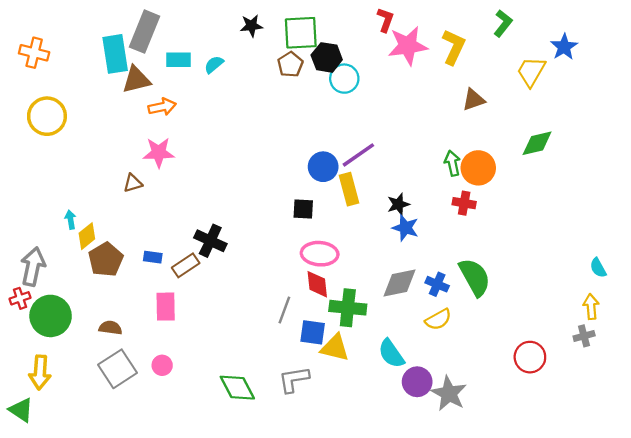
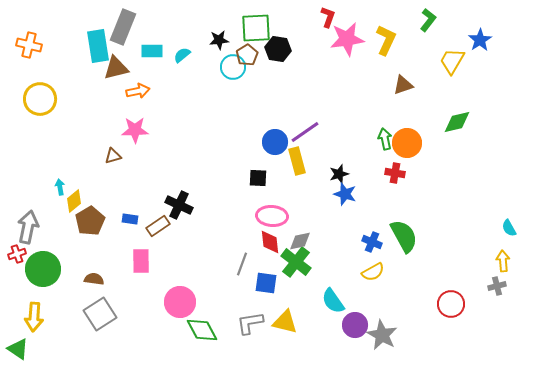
black star: (251, 26) -> (219, 40), moved
cyan circle: (344, 79) -> (233, 67), moved
gray diamond: (400, 283) -> (300, 241), moved, size x0.7
green cross: (348, 308) -> (296, 262), turned 32
yellow triangle: (335, 348) -> (285, 322), moved
pink circle: (162, 365) -> (180, 302), moved, size x1.8

